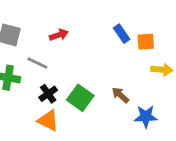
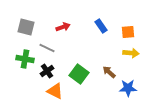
blue rectangle: (122, 34) -> (101, 26), moved
yellow arrow: (162, 70) -> (131, 53), moved
black cross: (48, 94) -> (47, 71), moved

